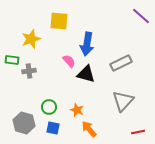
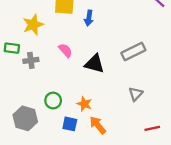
blue arrow: (87, 44) -> (89, 18), moved, size x0.6
pink semicircle: (69, 61) -> (65, 50), moved
gray triangle: (123, 101) -> (136, 94), size x0.6
blue square: (53, 128) -> (70, 124), moved

